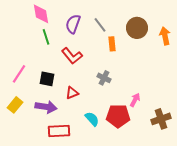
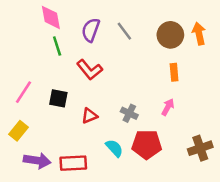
orange arrow: (165, 36) -> (199, 34), moved
orange rectangle: (112, 44) -> (174, 72), moved
gray cross: (104, 78) -> (129, 113), moved
pink arrow: (135, 100) -> (168, 107), moved
purple arrow: (46, 107) -> (37, 161), moved

